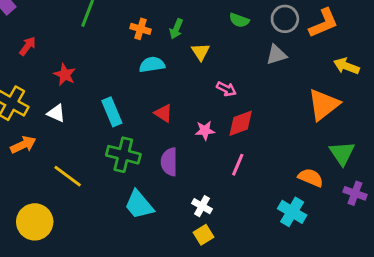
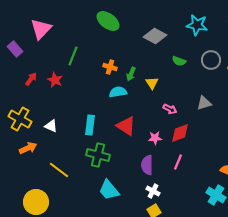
green arrow: (176, 29) -> (131, 74), moved
gray triangle: (276, 55) -> (204, 103), moved
red star: (65, 75) -> (55, 80), moved
cyan rectangle: (112, 112) -> (90, 125), turned 30
red triangle: (163, 113) -> (126, 126), size x1.5
purple semicircle: (169, 162) -> (147, 165), moved

